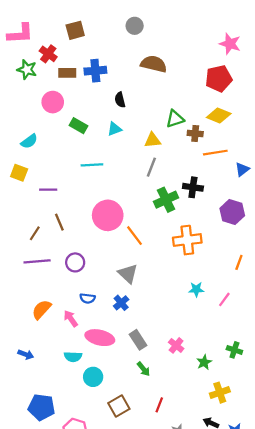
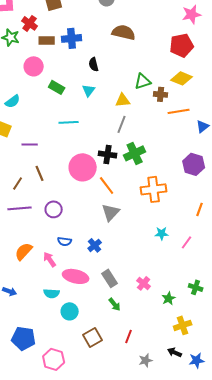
pink star: (230, 44) -> (192, 14), turned -30
cyan triangle: (114, 129) -> (89, 90), turned -32
black cross: (193, 187) -> (108, 154), moved
gray triangle: (128, 274) -> (111, 212), moved, turned 30

